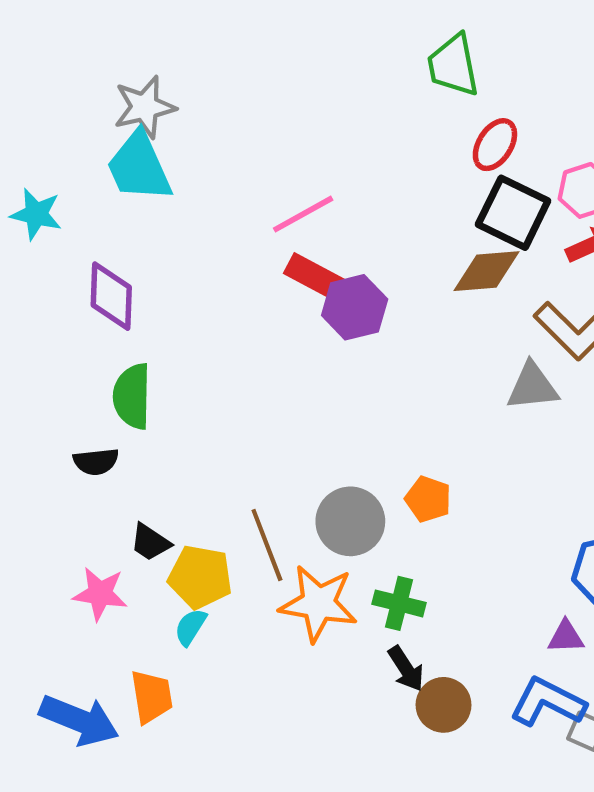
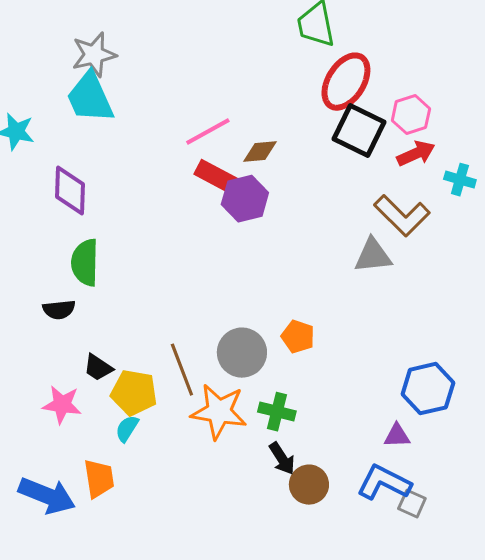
red ellipse: (495, 145) -> (346, 82), size x1.5
brown diamond: (487, 271) -> (260, 152), moved, size x0.7

